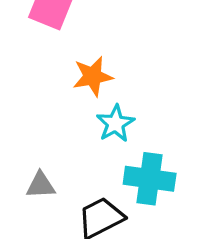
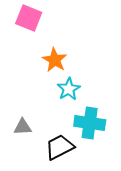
orange star: (93, 76) -> (55, 60), turned -30

